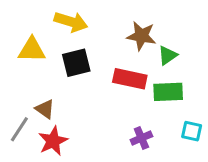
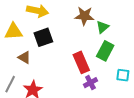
red rectangle: (130, 79) -> (81, 62), moved, turned 60
green rectangle: (168, 92) -> (105, 51), turned -54
brown triangle: (45, 109) -> (24, 57), moved

